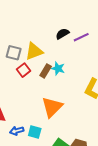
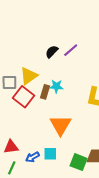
red square: (23, 70) -> (23, 97), size x1.5

